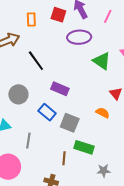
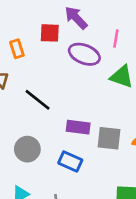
pink line: (108, 16) -> (116, 38), moved
purple ellipse: (79, 37) -> (84, 54), turned 40
gray square: (70, 123) -> (109, 138), moved

